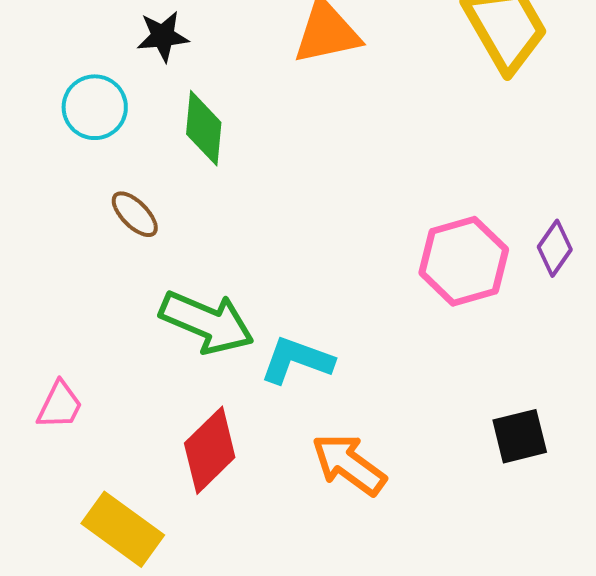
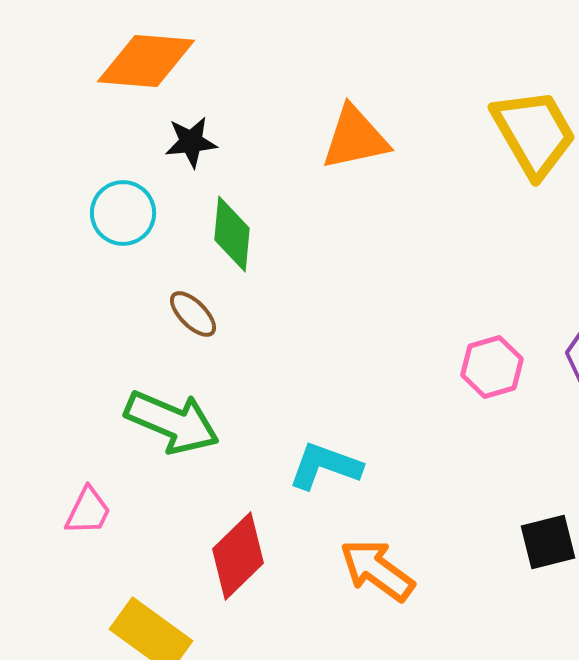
brown ellipse: (135, 214) -> (193, 314), moved
pink hexagon: (464, 261) -> (492, 367), size x0.7
green arrow: (207, 322) -> (172, 422), moved

